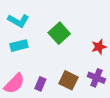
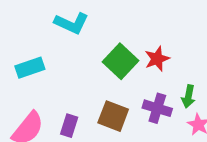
cyan L-shape: (18, 21) -> (72, 23), moved
green square: (59, 33) -> (120, 61), moved

